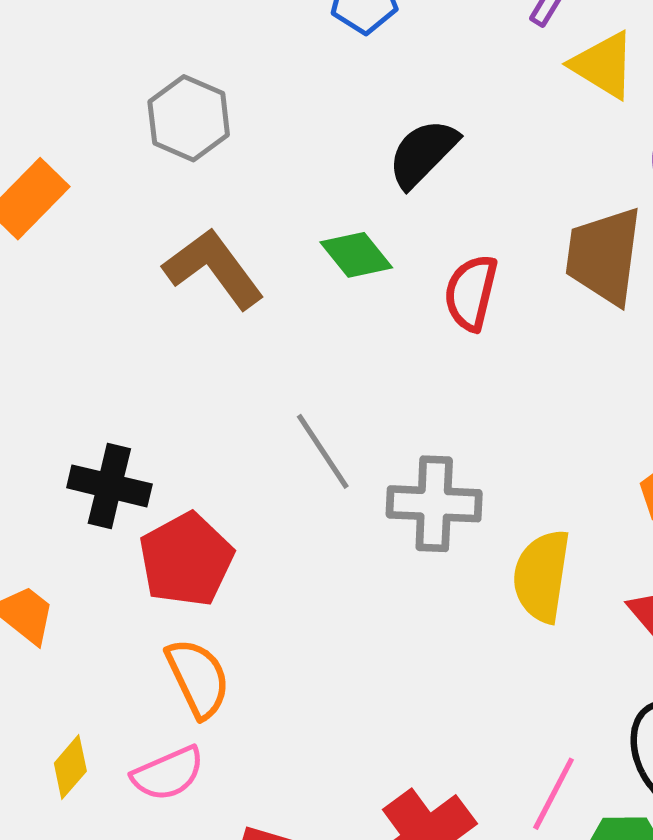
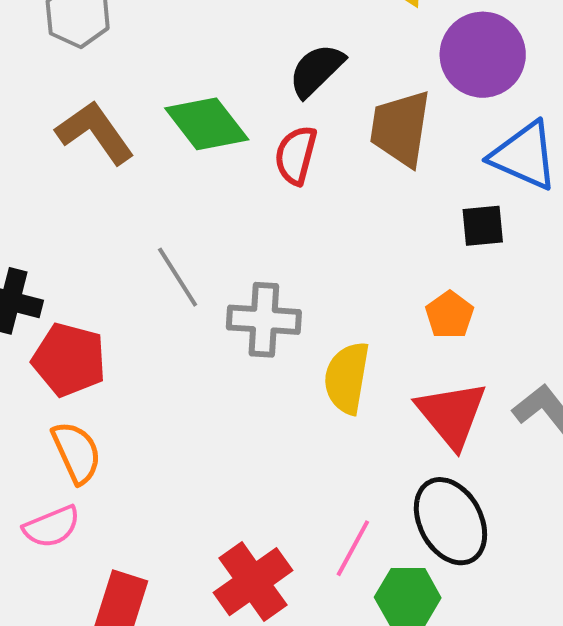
black semicircle: (423, 153) -> (316, 70), moved
green diamond: (356, 255) -> (207, 124), size x1.5
red pentagon: (186, 560) -> (69, 360), turned -30

